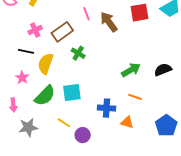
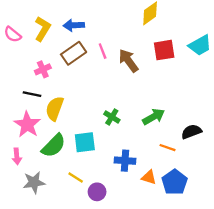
brown rectangle: (62, 32) -> (74, 53), moved
green cross: (78, 53) -> (112, 117), moved
black semicircle: (163, 70) -> (191, 132), moved
pink star: (22, 78) -> (27, 125), size x1.6
orange line: (135, 97) -> (168, 148), moved
blue pentagon: (166, 126) -> (175, 182), moved

